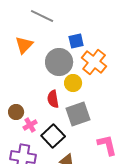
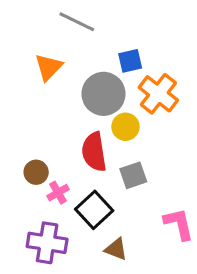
red semicircle: (53, 99) -> (94, 152), size x1.4
gray square: (78, 114) -> (133, 175), size x0.7

